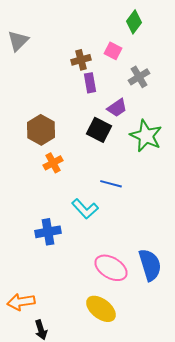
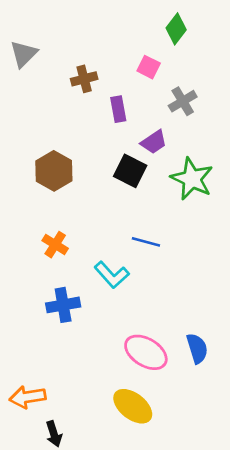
brown cross: (81, 60) -> (84, 79), moved
orange cross: (53, 163) -> (55, 245), moved, turned -30
blue semicircle: (150, 265) -> (197, 348), size x0.7

